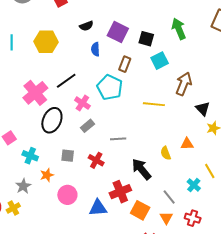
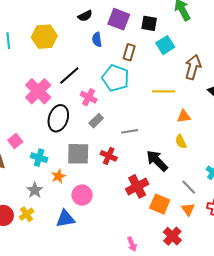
orange triangle: (187, 144) -> (184, 116), moved
gray square: (68, 156) -> (78, 154), size x1.6
blue triangle: (98, 208) -> (65, 219), moved

